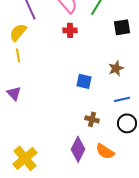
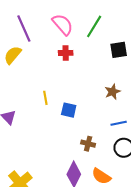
yellow line: (18, 55) -> (45, 98), moved
blue square: (84, 81) -> (69, 110), moved

